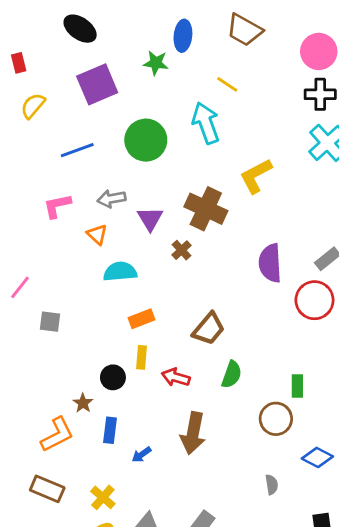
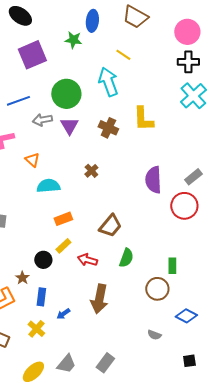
yellow L-shape: (256, 176) -> (143, 119), turned -64
gray arrow: (111, 199) -> (42, 120), moved
brown cross: (206, 209) -> (108, 128), moved, size x0.7
purple triangle: (150, 219) -> (69, 126), moved
yellow rectangle: (142, 357) -> (63, 246), turned 42
gray semicircle: (272, 485) -> (154, 335), turned 120
yellow cross: (103, 497) -> (36, 329), moved

